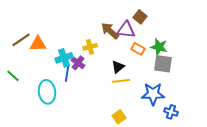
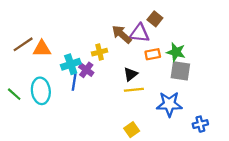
orange rectangle: (138, 49) -> (153, 54), turned -40
green line: (13, 76) -> (14, 94), moved
cyan ellipse: (47, 92) -> (41, 91), moved
blue cross: (171, 112) -> (200, 124), moved, turned -32

